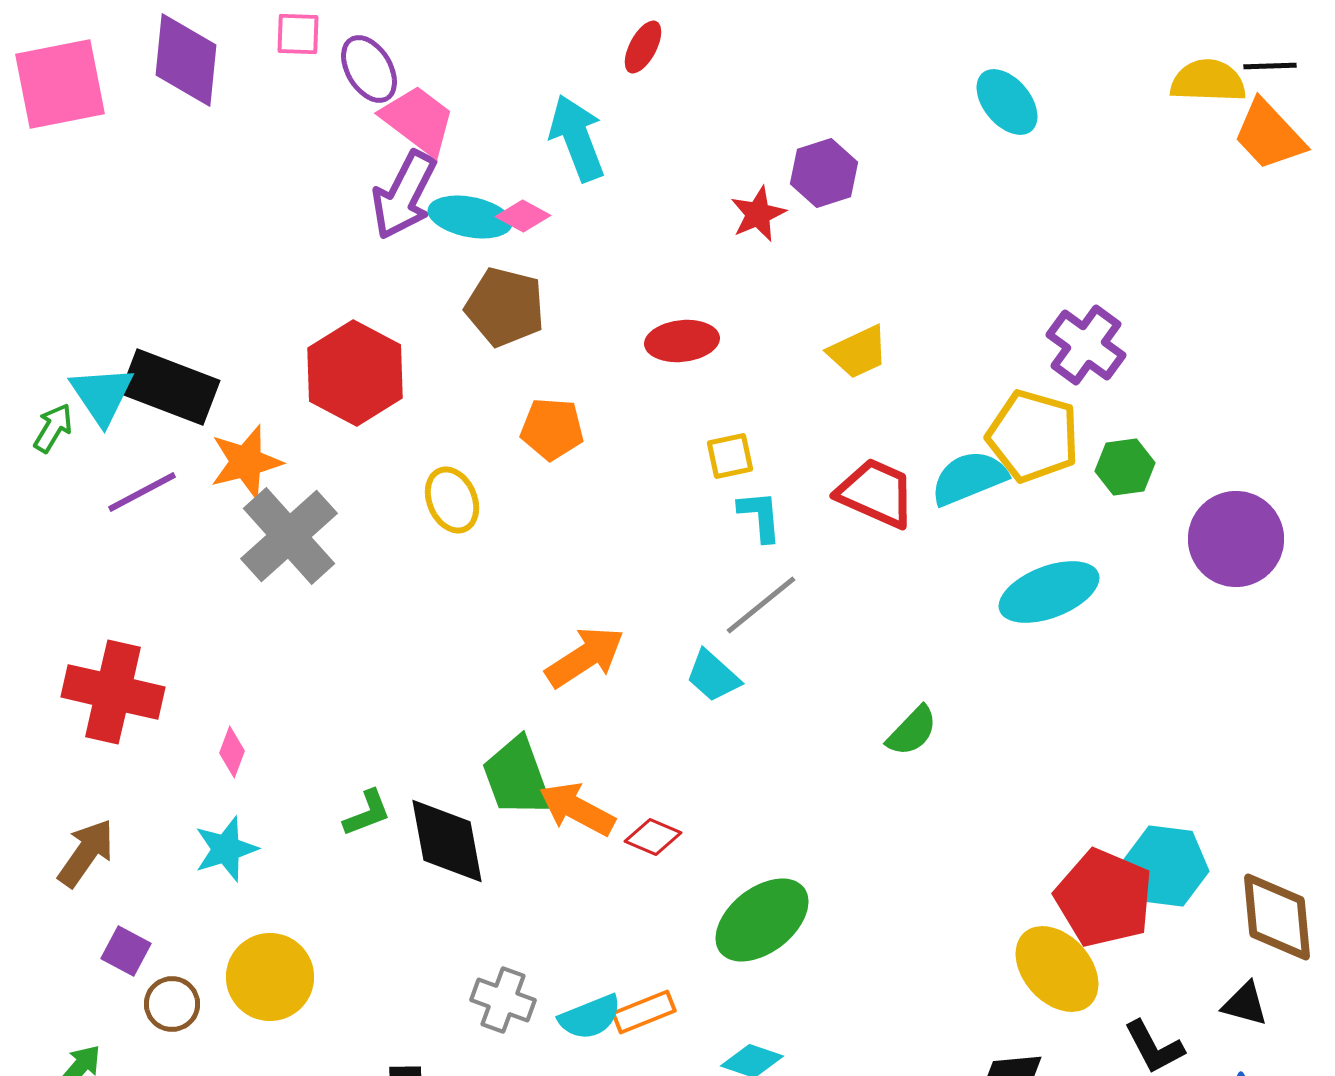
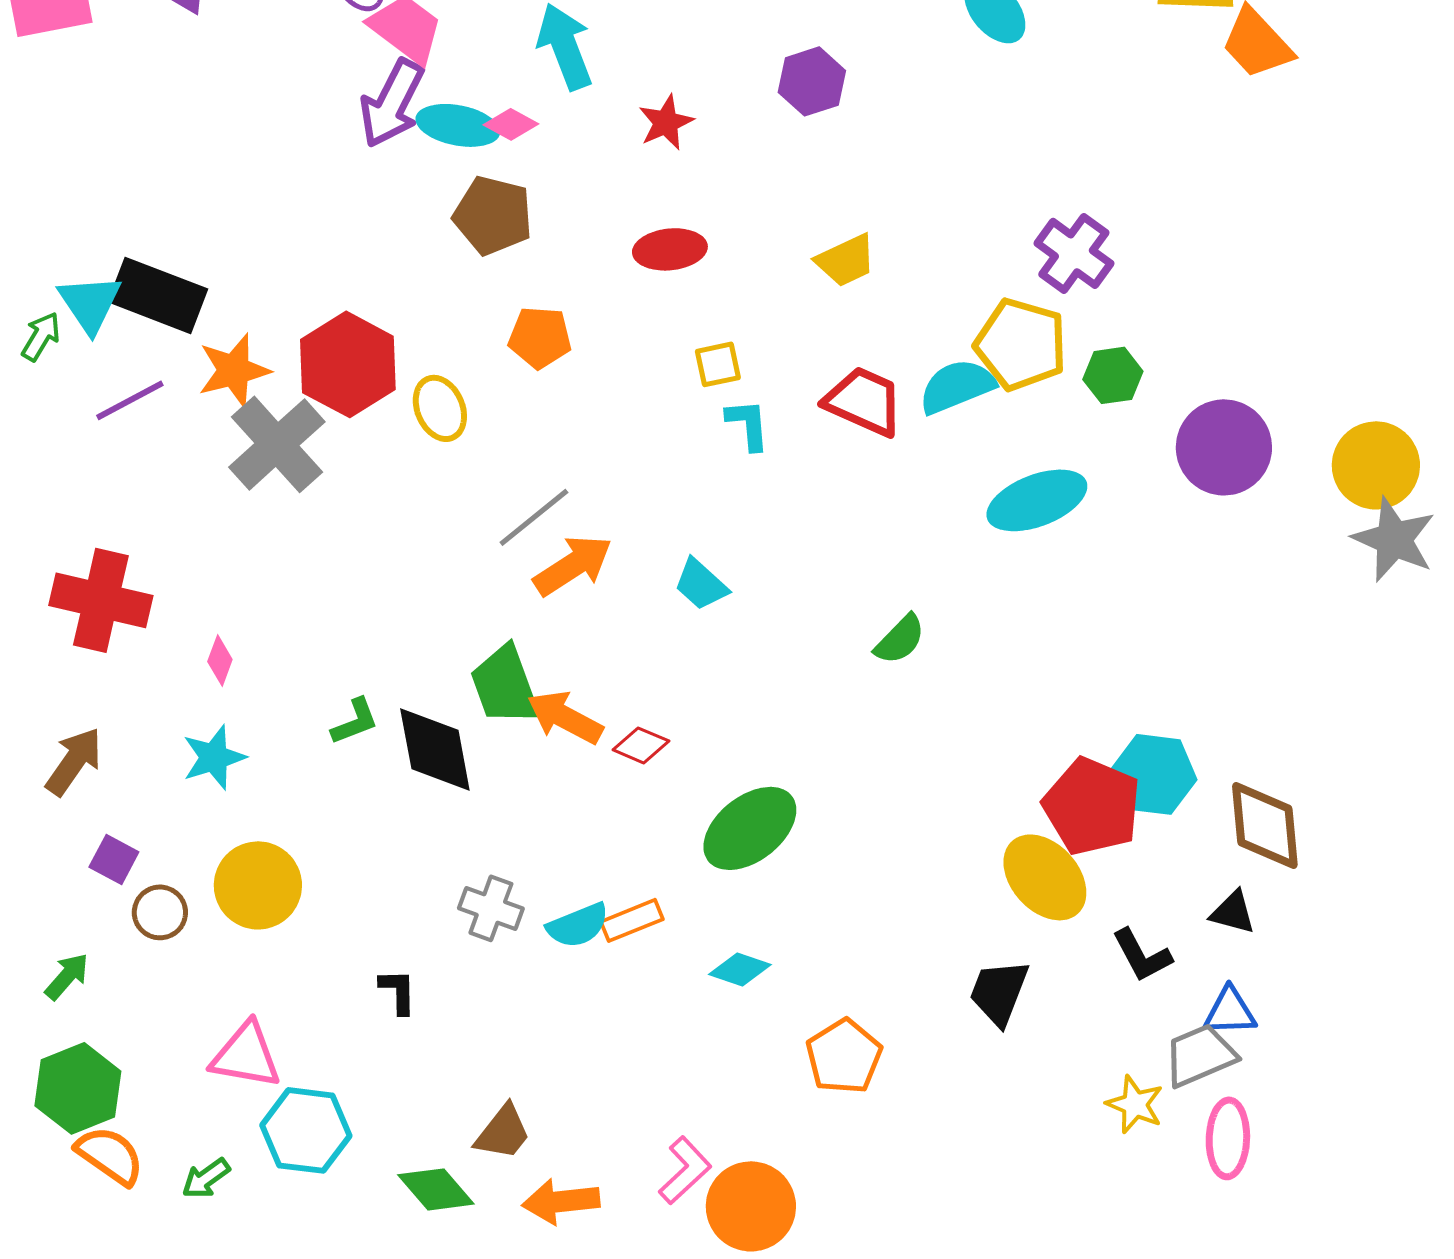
red star: (758, 214) -> (666, 122), moved
red hexagon: (355, 373) -> (348, 364), moved
gray line: (761, 605) -> (534, 517), moved

